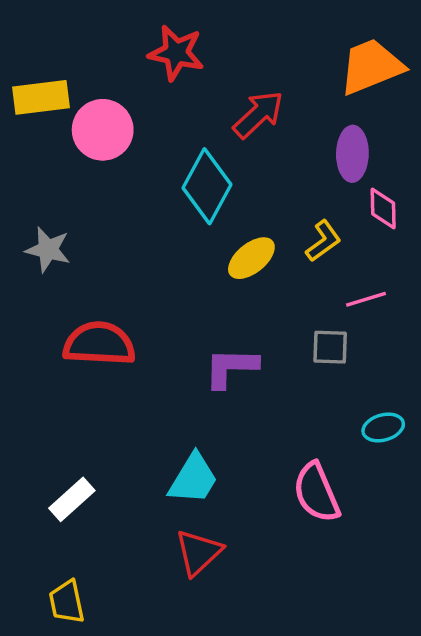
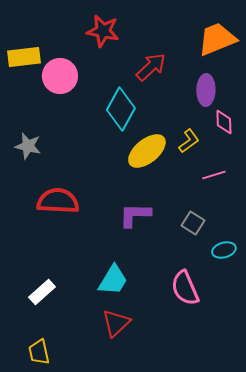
yellow ellipse: (251, 258) -> (147, 151), size x1.4
gray square: (330, 347) -> (193, 223), moved, turned 30

